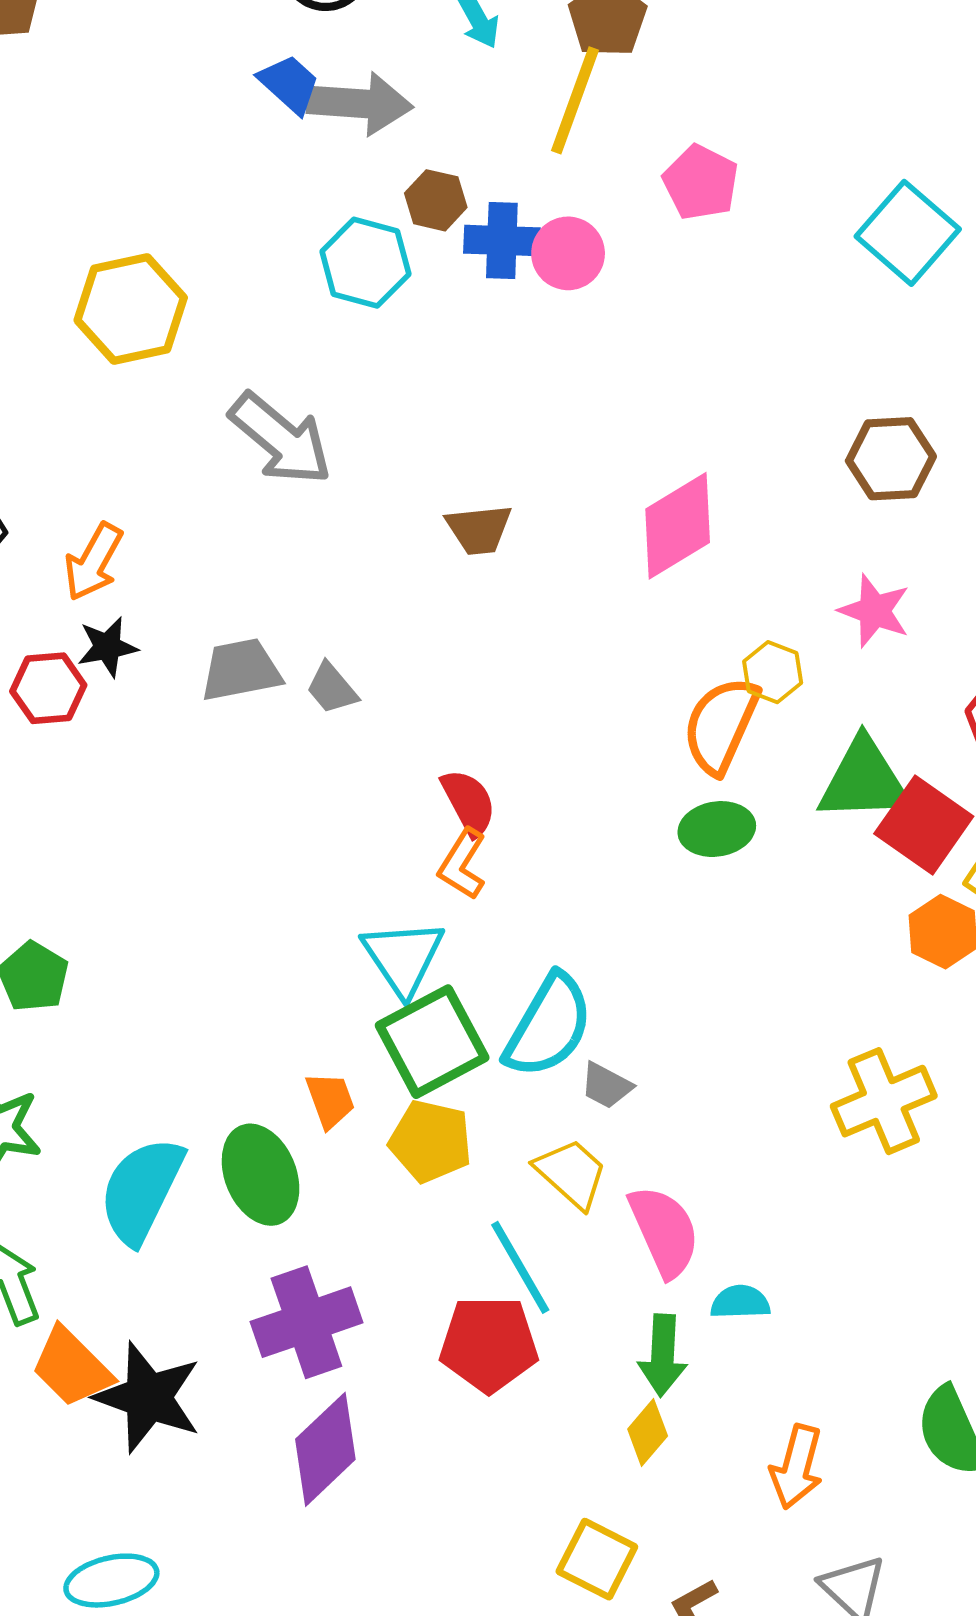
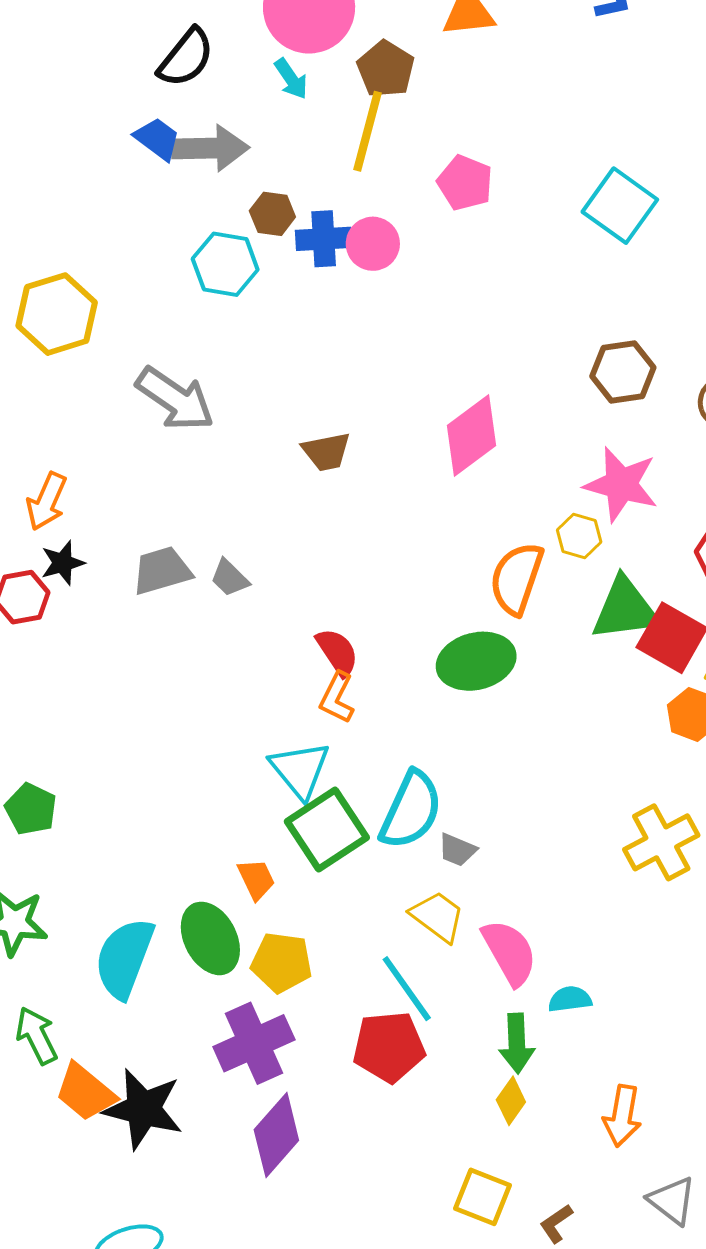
pink star: (874, 611) -> (621, 484), size x1.4
yellow hexagon: (773, 672) -> (579, 536), moved
green ellipse: (717, 829) -> (476, 661), moved, size x1.4
yellow pentagon: (431, 1141) -> (282, 962), moved

